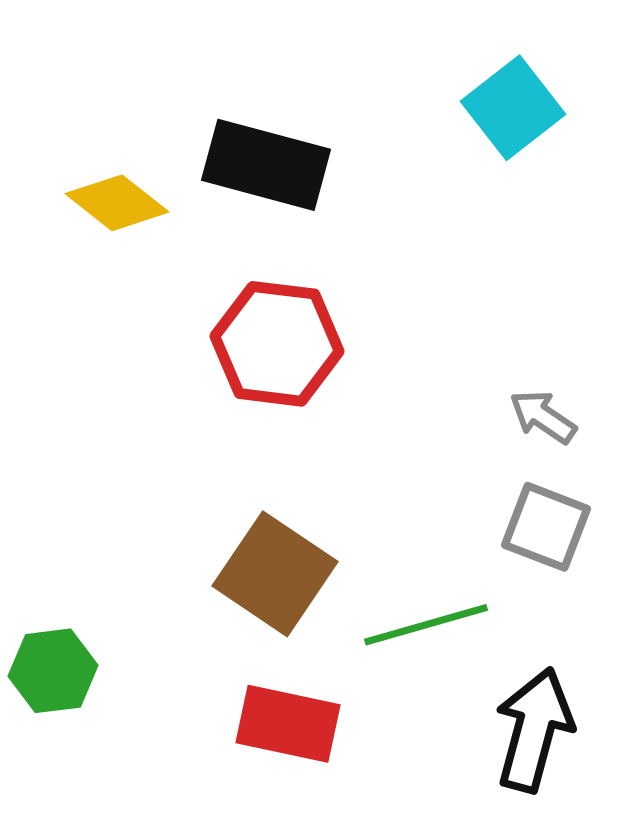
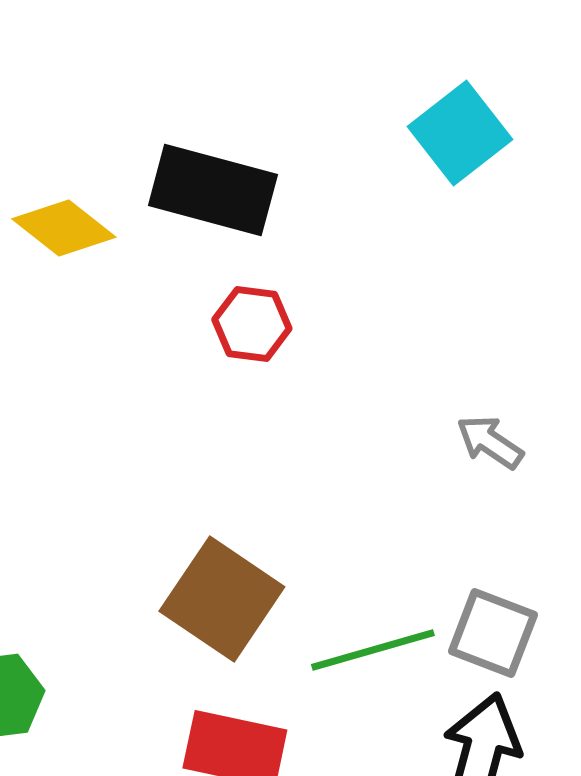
red hexagon: (277, 344) -> (252, 324), moved, size x0.6
gray square: (546, 527) -> (493, 633), moved

